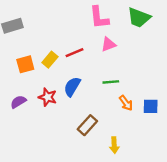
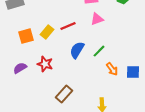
green line: (111, 82) -> (99, 51), turned -40
blue semicircle: (72, 87) -> (77, 50), moved
brown rectangle: (87, 125) -> (64, 94), moved

